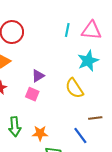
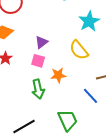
green arrow: (15, 127) -> (38, 89), moved
orange star: (40, 133) -> (58, 75), moved

